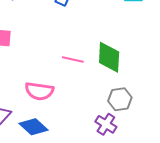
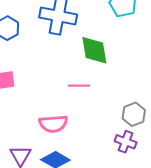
green diamond: (109, 57) -> (94, 50), moved

